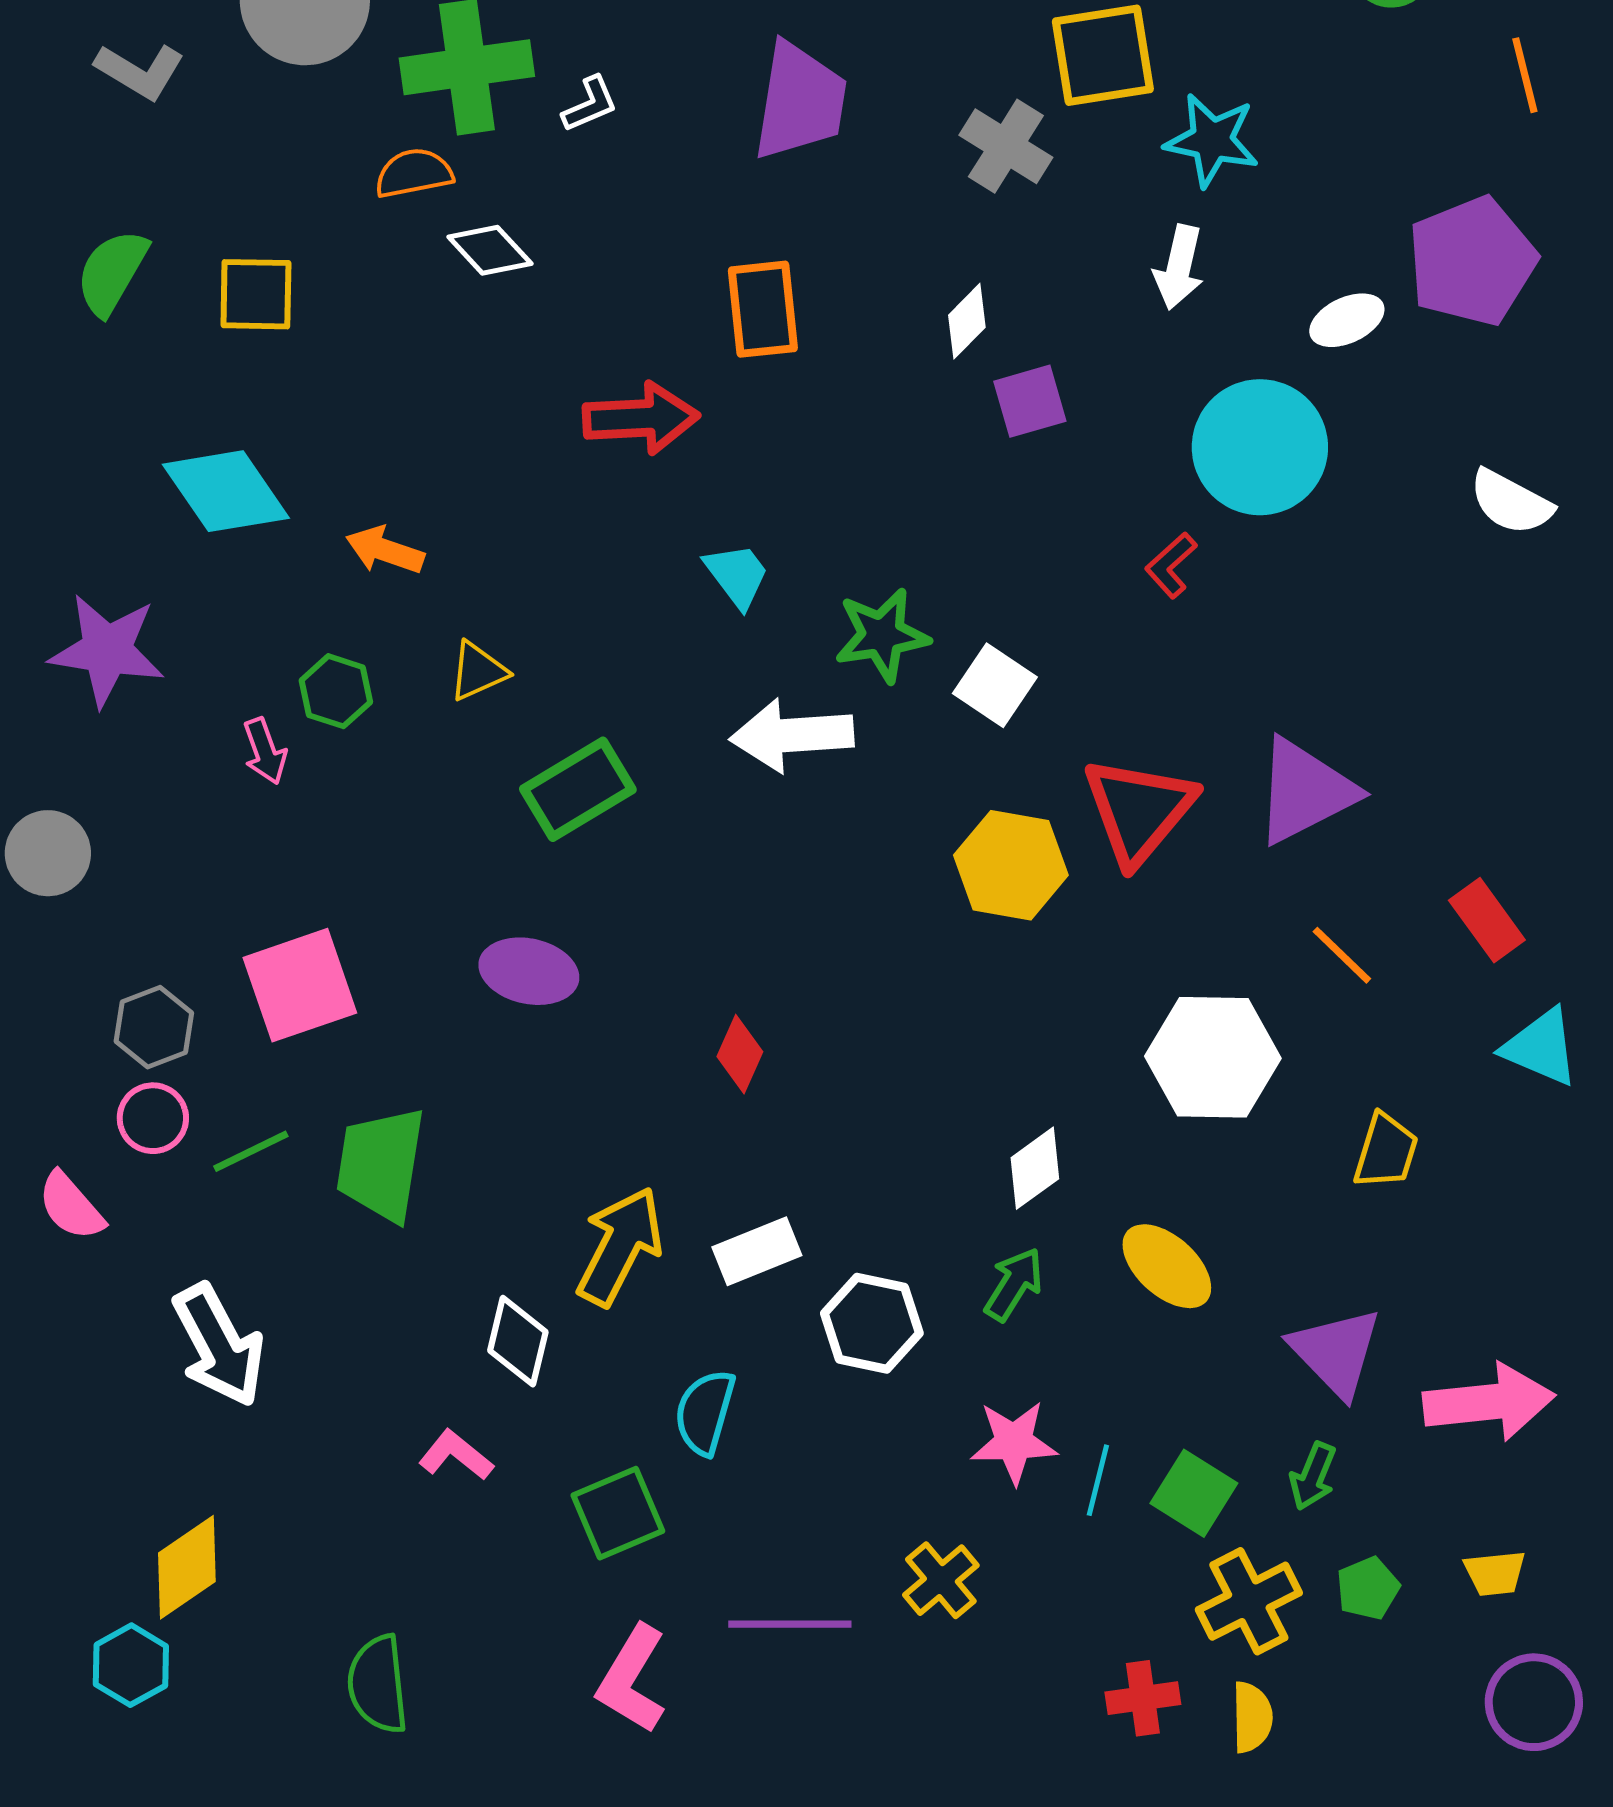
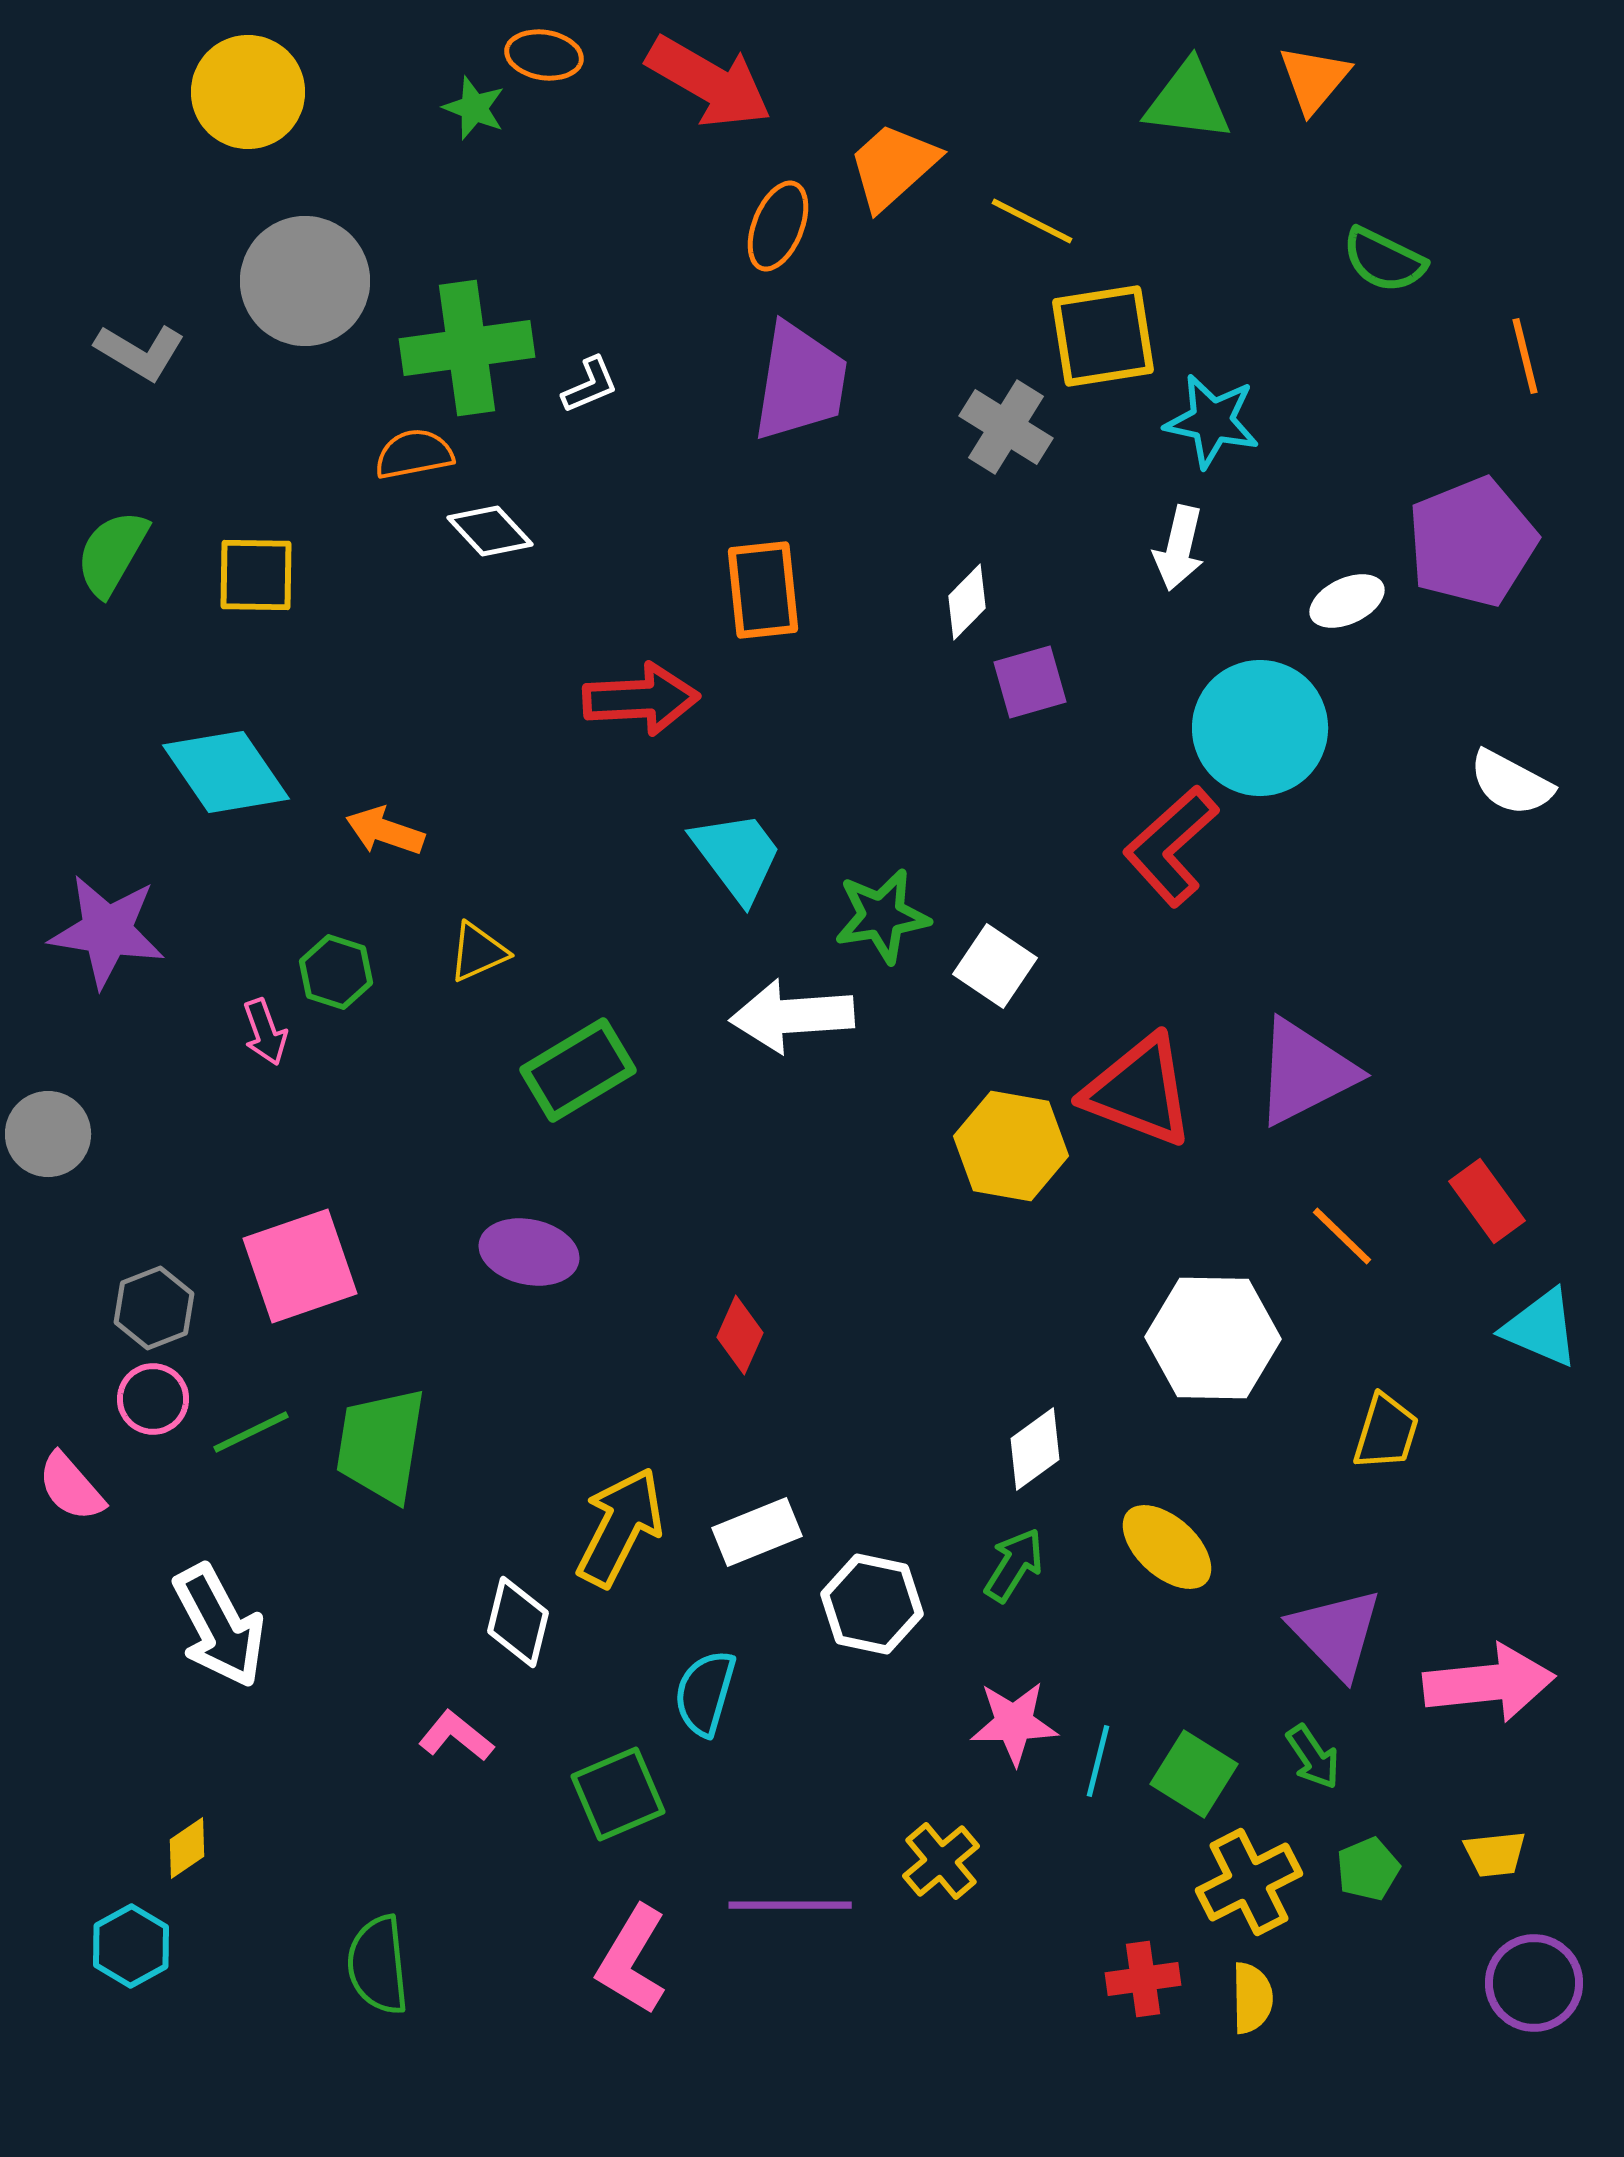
red L-shape: (1171, 565) -> (1171, 846), size x1.8
cyan trapezoid: (737, 575) -> (737, 856), size x1.4
red triangle: (1139, 810) -> (1139, 1091), turned -49
green arrow: (1313, 1476) -> (1313, 1757), turned -56
yellow diamond: (187, 1567) -> (187, 1848), size x0.6

